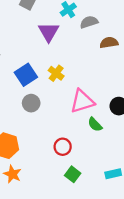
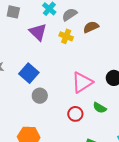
yellow cross: (56, 73) -> (66, 36), moved
green semicircle: (95, 125) -> (100, 108), moved
red circle: (63, 147) -> (75, 114), moved

